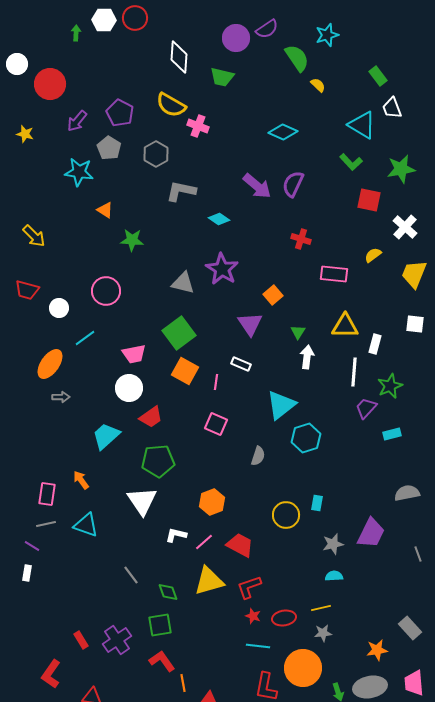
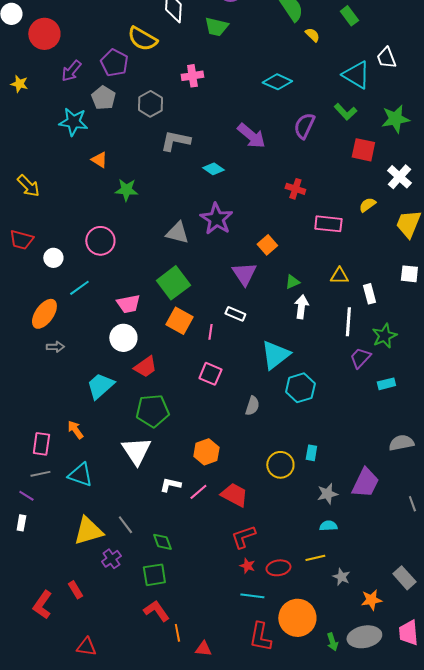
green rectangle: (378, 76) -> (349, 16), moved
yellow semicircle: (171, 105) -> (142, 39), moved
pink cross: (198, 126) -> (192, 76), turned -30
purple semicircle: (293, 184) -> (304, 126), moved
yellow triangle: (345, 326) -> (339, 276), size x0.7
green triangle: (298, 332) -> (292, 282), turned 35
white rectangle: (375, 344) -> (369, 294), turned -30
yellow triangle: (209, 581) -> (88, 531), moved
gray star: (323, 633) -> (341, 577), moved, turned 30
purple cross: (117, 640) -> (111, 559), moved, size x0.7
red L-shape: (51, 674) -> (42, 605), moved

